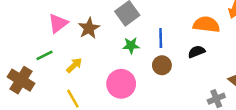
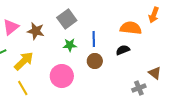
brown star: (89, 28) -> (36, 31), turned -30
yellow arrow: (74, 65) -> (24, 61), size x1.5

